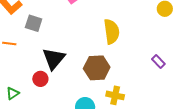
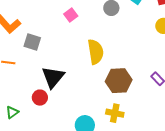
yellow semicircle: (112, 32) -> (96, 52), moved
brown hexagon: (97, 68) -> (119, 81), moved

